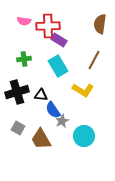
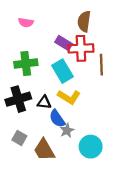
brown semicircle: (100, 24) -> (84, 21), moved
red cross: (48, 26) -> (81, 48), moved
green cross: (24, 59) -> (26, 63), size x1.5
brown line: (94, 60) -> (101, 65), turned -30
yellow L-shape: (83, 90) -> (69, 97), moved

